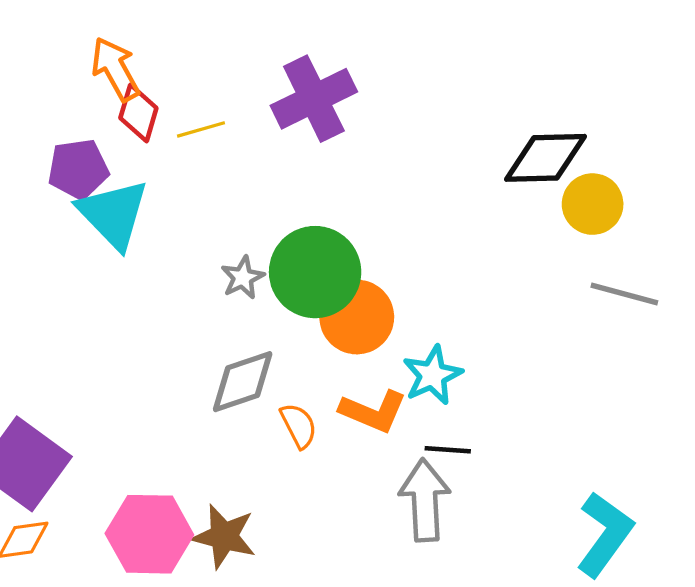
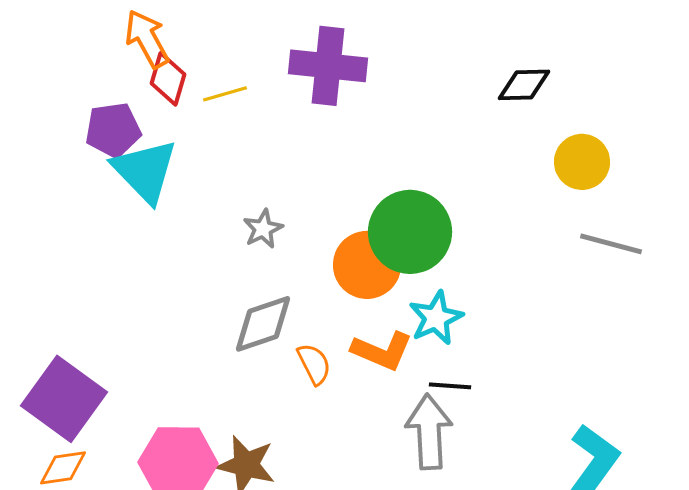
purple cross: (314, 99) -> (328, 66), turned 32
black diamond: (545, 158) -> (524, 85), moved, size x0.7
green circle: (315, 272) -> (410, 232), moved

